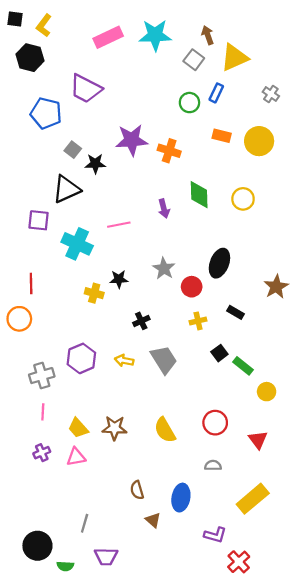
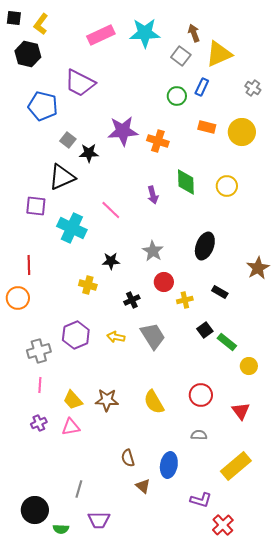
pink line: (119, 225) -> (111, 210), turned 55
red circle: (192, 287) -> (164, 282), moved
yellow cross: (94, 293) -> (88, 285), moved

